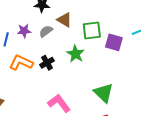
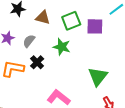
gray semicircle: (46, 31) -> (29, 41), moved
green triangle: (104, 93) -> (98, 76), turned 40

